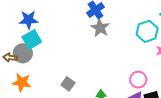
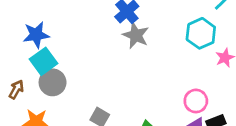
gray circle: (23, 53) -> (53, 82), moved
brown arrow: (10, 58) -> (16, 89), turned 120

